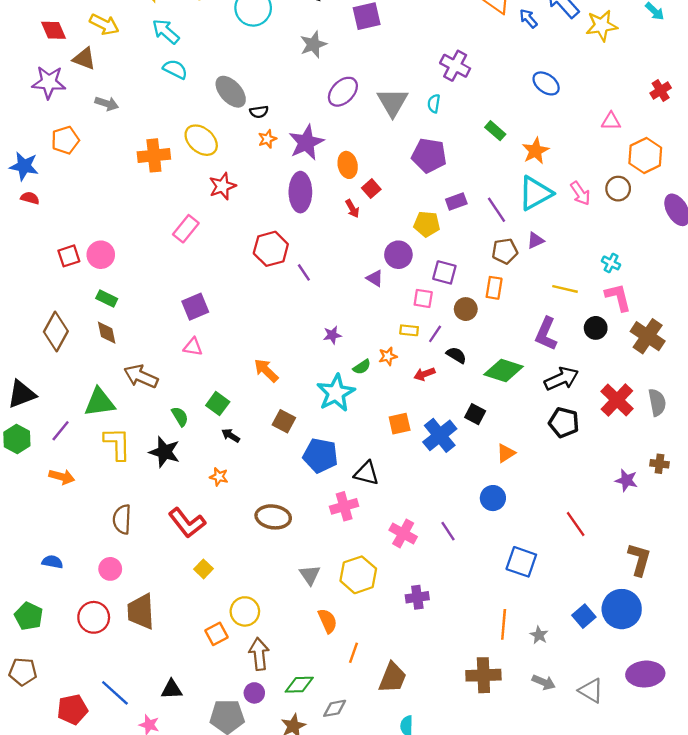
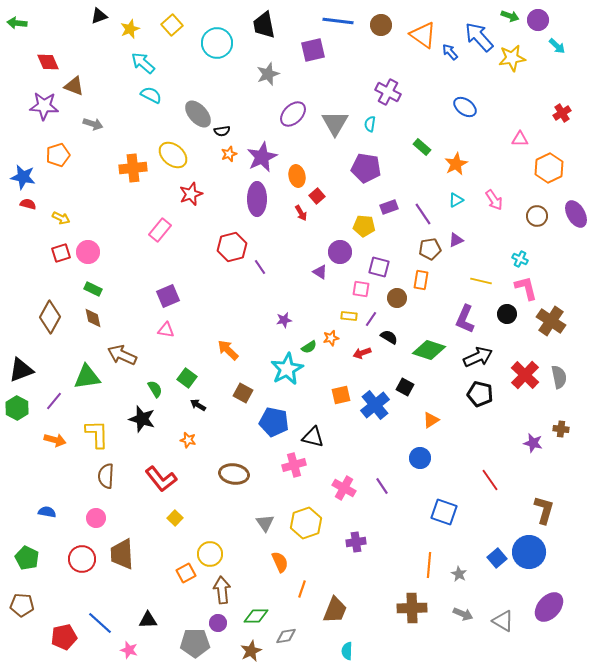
yellow arrow: (104, 24) -> (61, 218), moved, size x0.7
brown circle: (618, 189) -> (537, 216), moved
cyan triangle: (535, 193) -> (456, 200), size x0.5
yellow L-shape: (117, 444) -> (97, 434), moved
purple ellipse: (645, 674) -> (549, 607), turned -44

